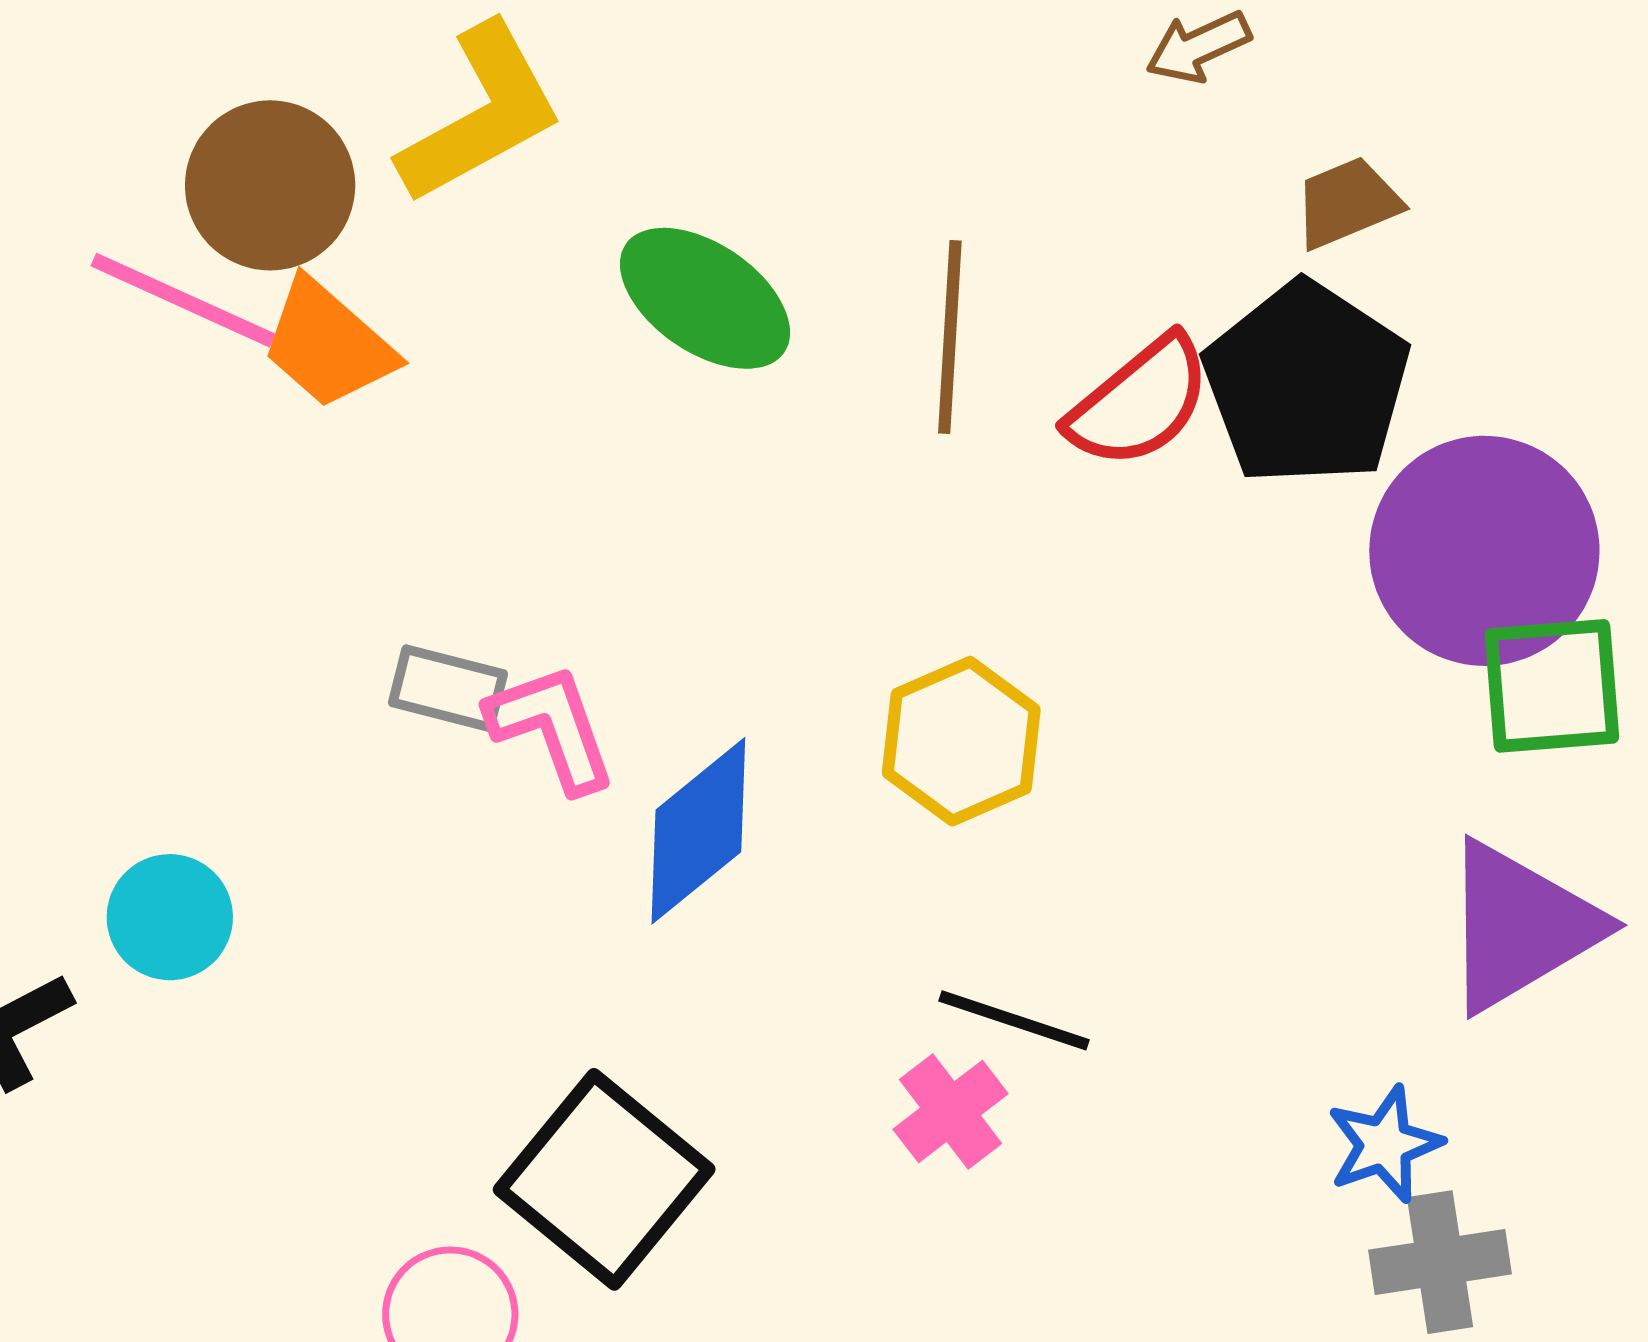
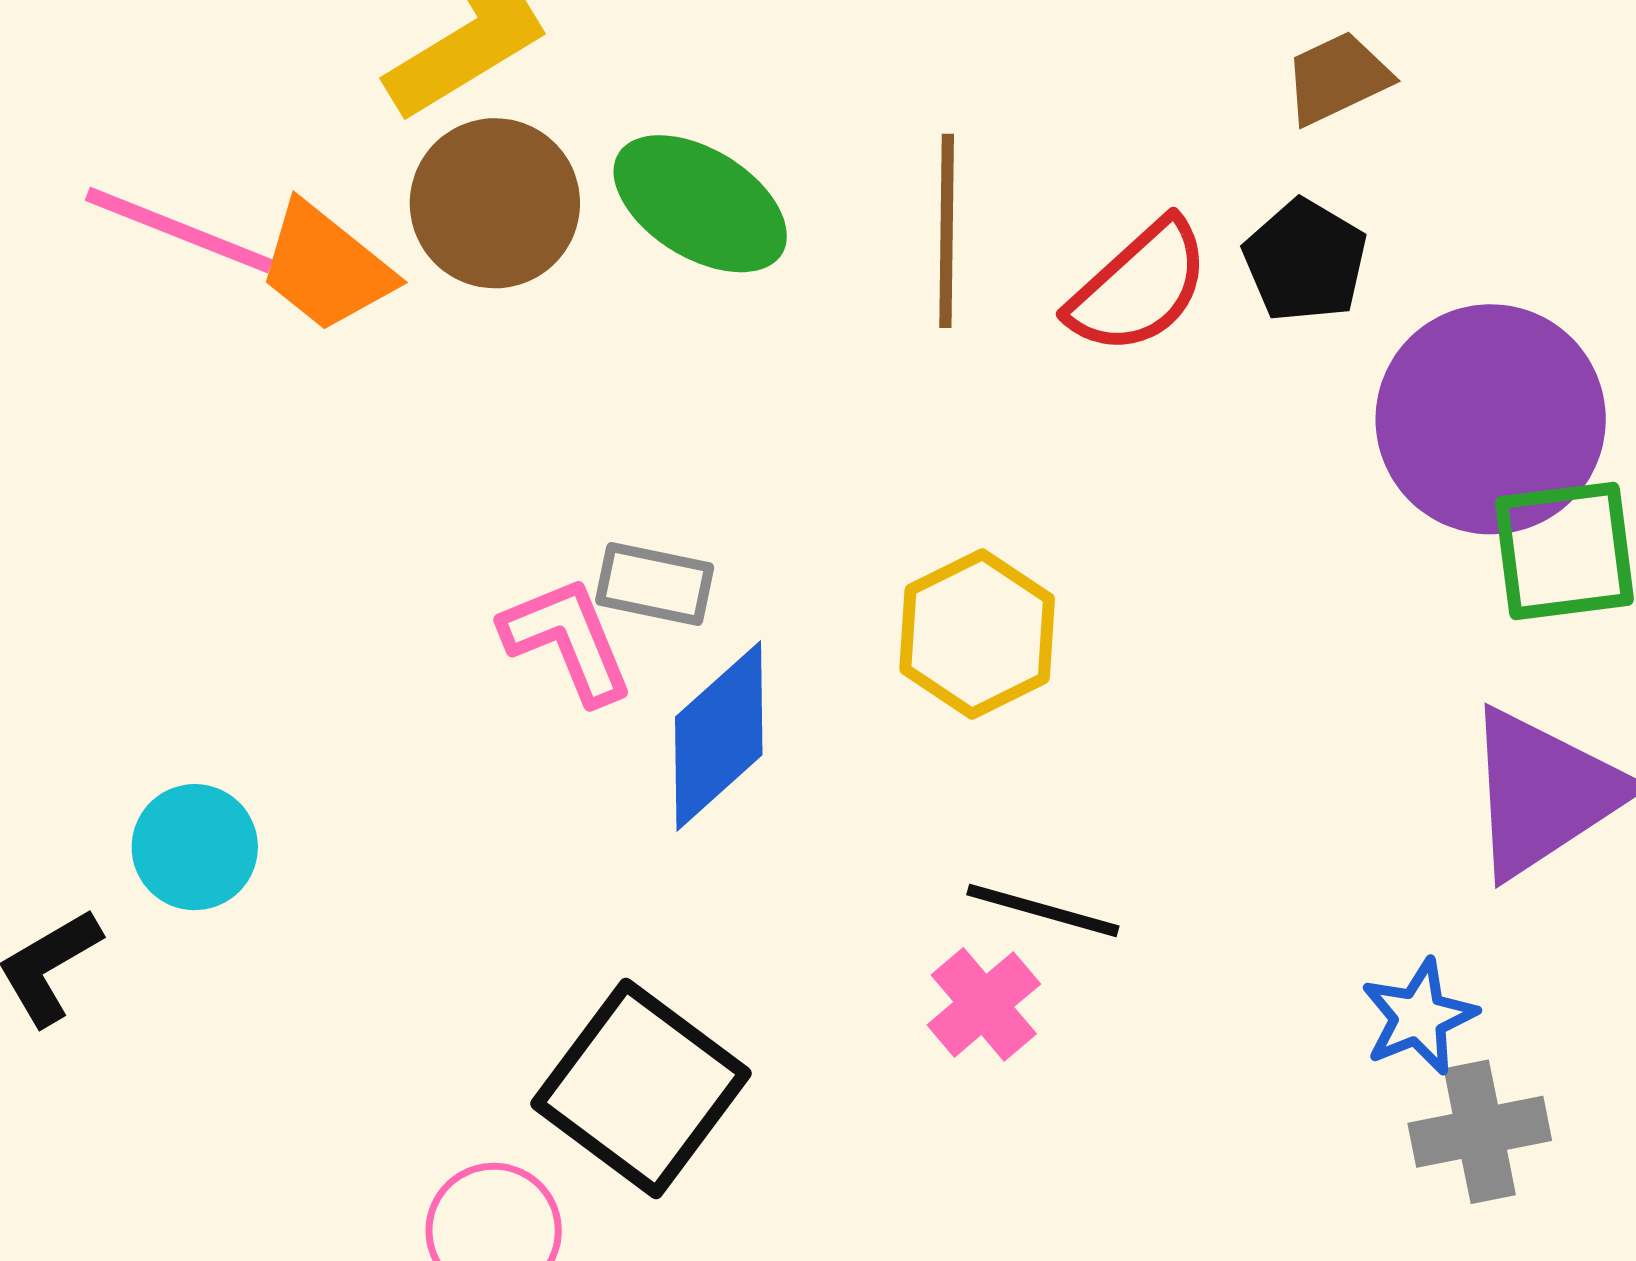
brown circle: (270, 185) -> (495, 203), moved
black pentagon: (1307, 384) -> (1305, 261), size x0.6
gray rectangle: (448, 688) -> (655, 584), moved

